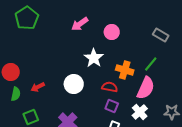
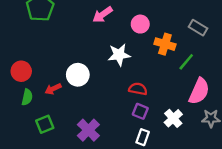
white star: (94, 58) -> (119, 55), turned 30
orange cross: (125, 70) -> (165, 44), moved
white circle: (74, 84) -> (78, 75), moved
pink semicircle: (146, 88) -> (199, 91), moved

